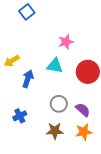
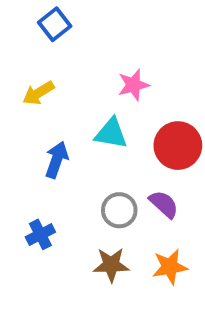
yellow arrow: (12, 61) -> (38, 93), moved
purple semicircle: (83, 110) -> (164, 204), moved

